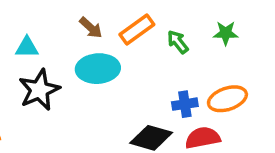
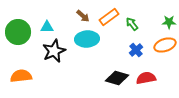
green star: (226, 33) -> (169, 22), moved
orange ellipse: (227, 99) -> (165, 45), moved
blue cross: (185, 104) -> (136, 50), moved, turned -32

